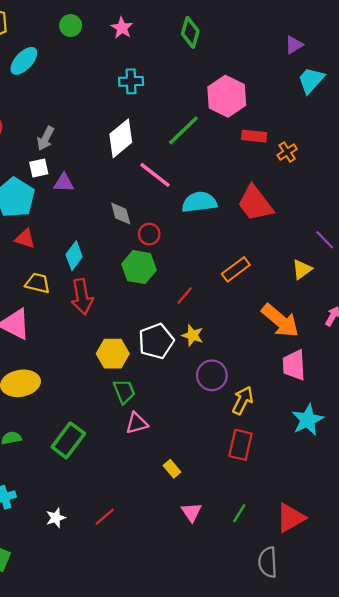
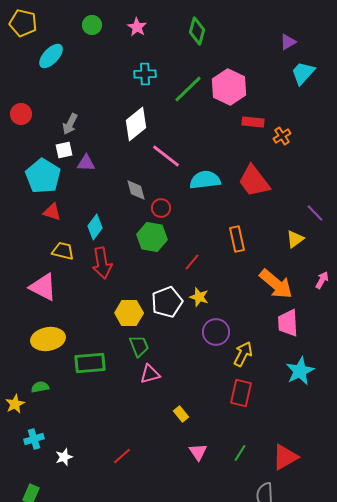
green line: (183, 130) -> (188, 89), moved
orange rectangle: (236, 269) -> (237, 239), turned -65
green rectangle: (68, 440) -> (90, 363), moved, turned 48
white star: (56, 518) -> (64, 457), moved

